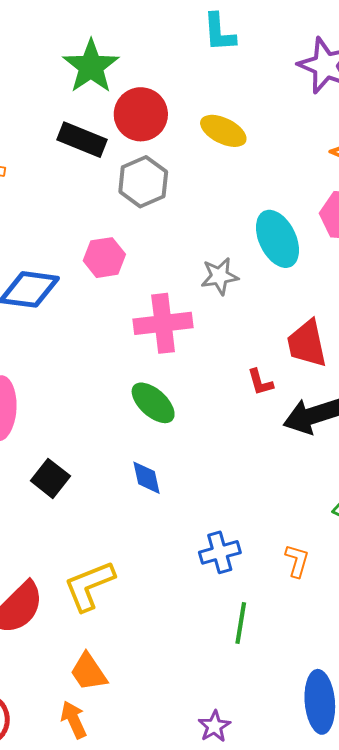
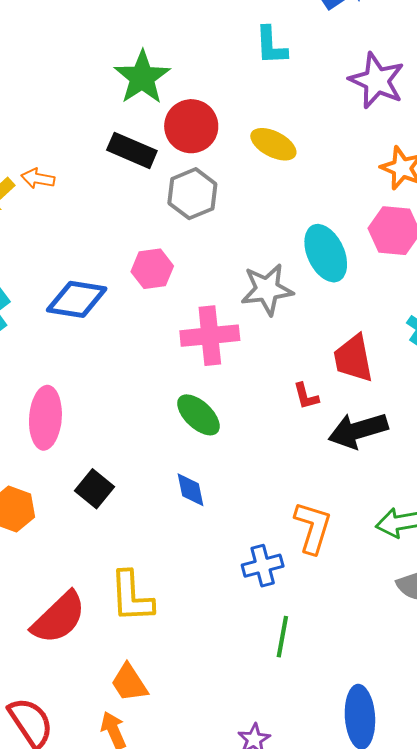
gray star: (220, 276) -> (267, 289), size x1.4
orange L-shape: (297, 561) -> (313, 527), moved, size x1.6
yellow L-shape: (89, 586) -> (132, 597), turned -72

